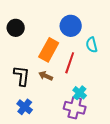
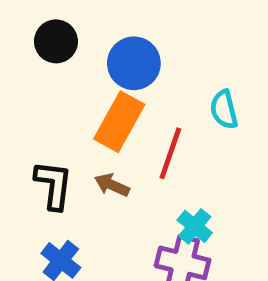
blue circle: (71, 26) -> (134, 63), moved
black circle: (16, 28) -> (56, 41), moved

